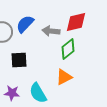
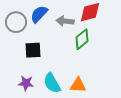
orange triangle: (64, 77) -> (78, 85), moved, turned 30

